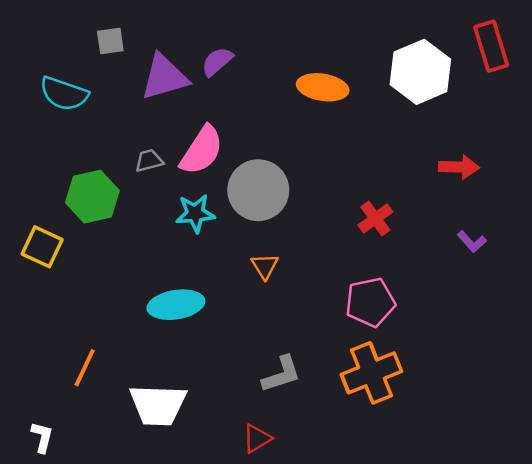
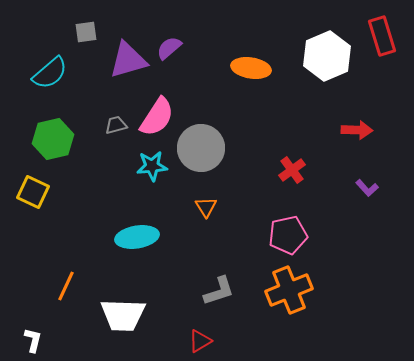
cyan semicircle: (64, 94) -> (50, 73), turned -60
green hexagon: (92, 197) -> (53, 139), moved

